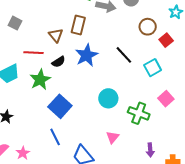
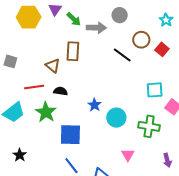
blue star: (87, 55) -> (94, 105), moved, size x0.6
black line: (124, 55) -> (122, 55), moved
black semicircle: (59, 62) -> (61, 91), turned -128
cyan square: (153, 68) -> (155, 90), moved, turned 36
blue square: (60, 106) -> (70, 135), turned -30

